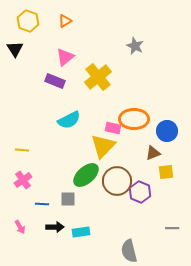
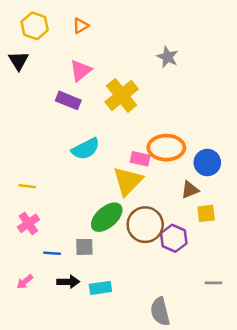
pink arrow: (20, 227) -> (25, 282), turned 80

